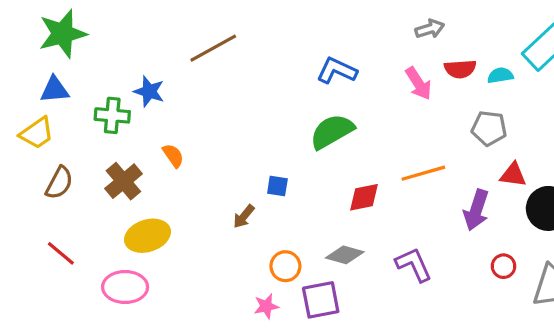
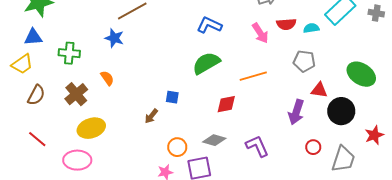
blue star: (149, 91) -> (114, 38), moved
orange line: (423, 173) -> (253, 76), moved

